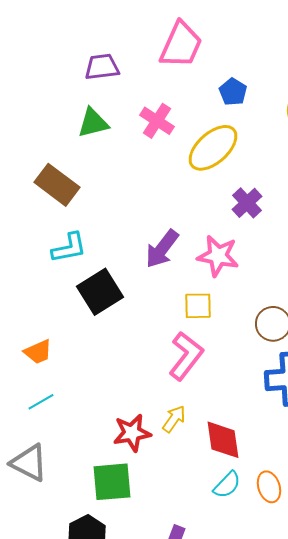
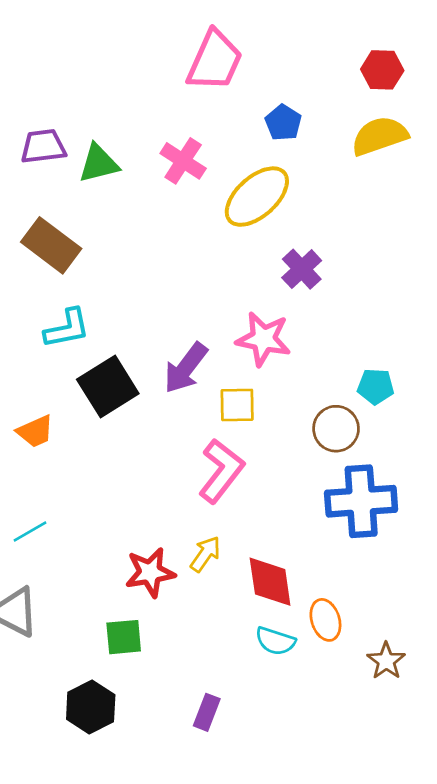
purple trapezoid: (102, 67) -> (43, 146), moved
purple arrow: (162, 249) -> (186, 368), moved
orange trapezoid: (38, 352) -> (35, 431), moved
green square: (112, 482) -> (124, 637), size x0.7
cyan semicircle: (227, 485) -> (275, 641), turned 64
orange ellipse: (269, 487) -> (325, 620), moved

